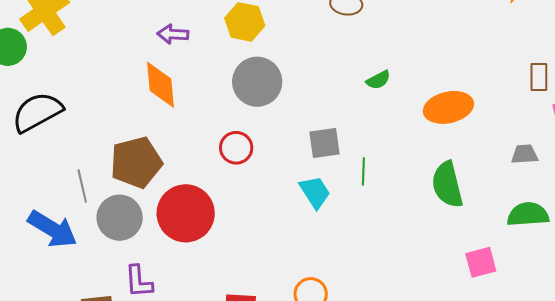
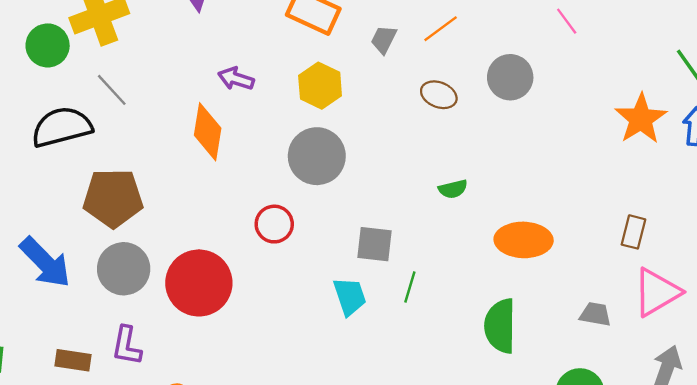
brown pentagon: (136, 162) -> (113, 198), moved
gray line: (82, 186) -> (112, 90), moved, turned -44

